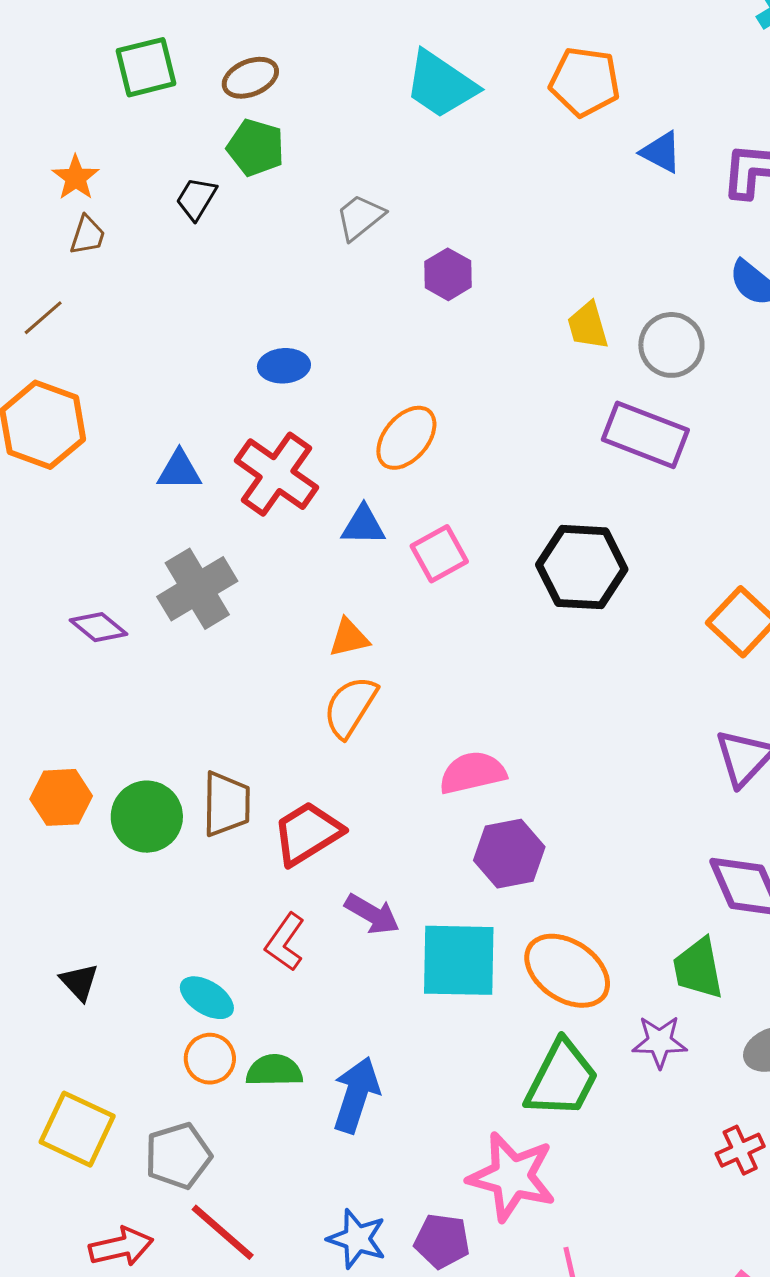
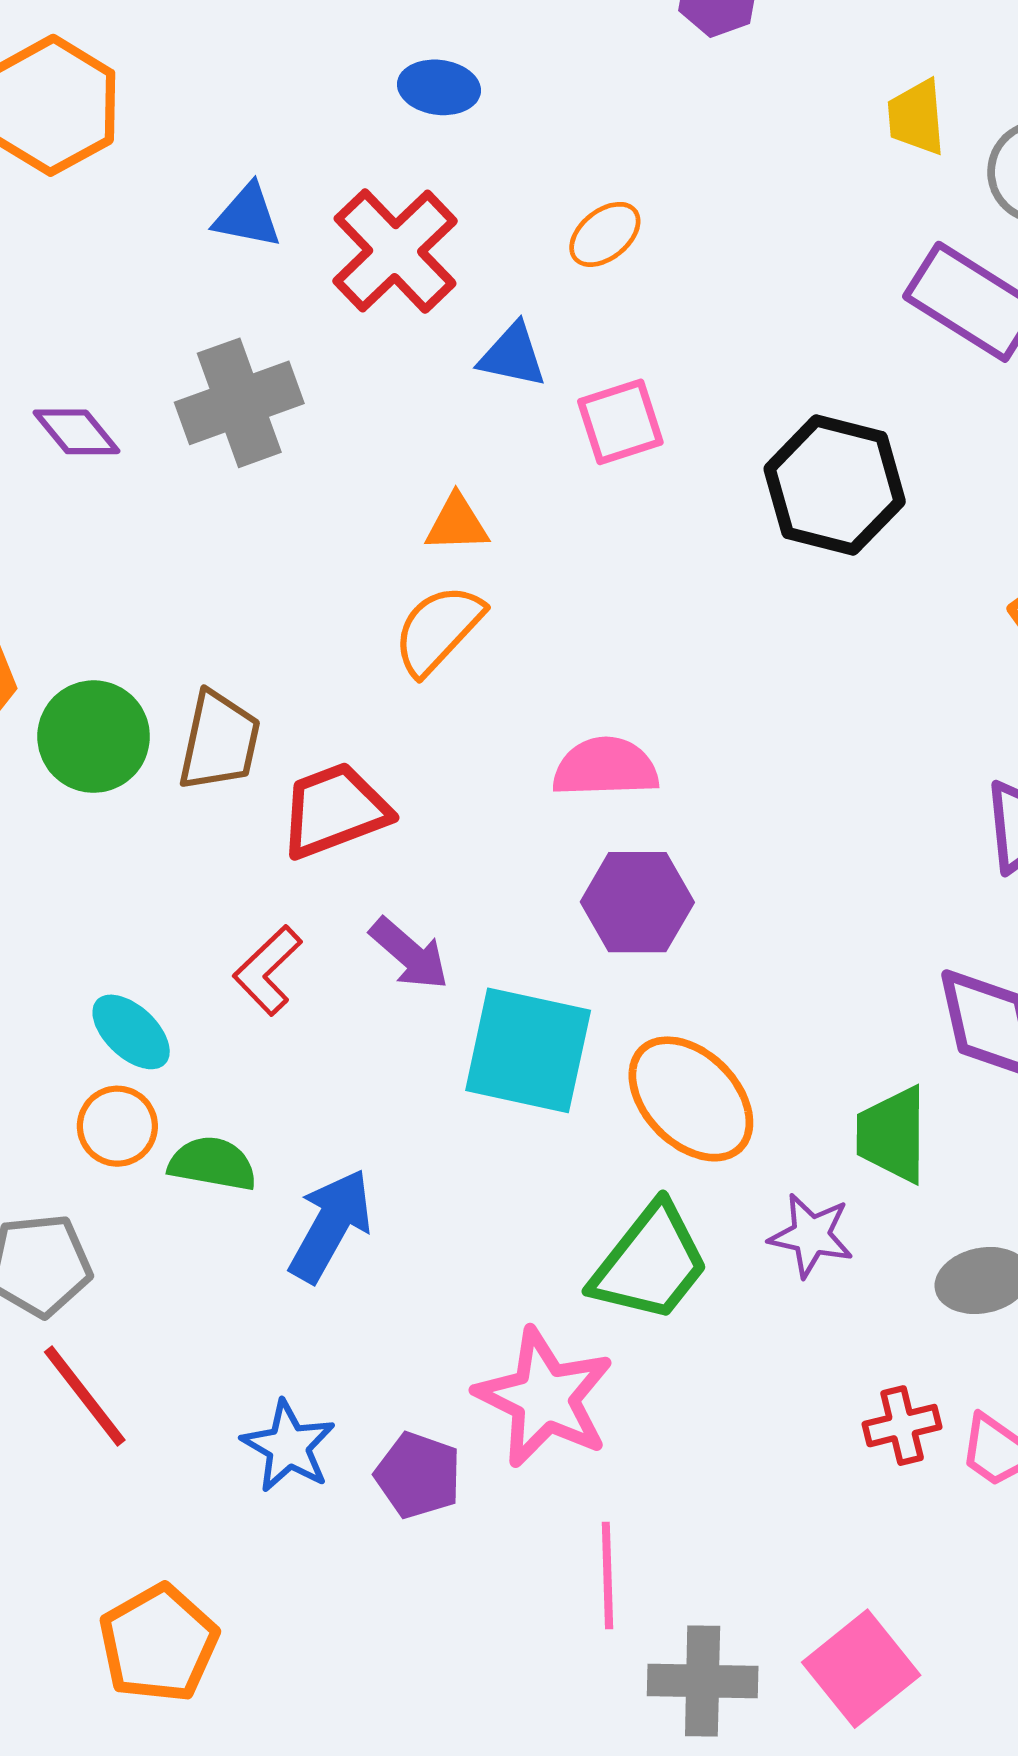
orange ellipse: (406, 438) -> (605, 234), size x0.7

